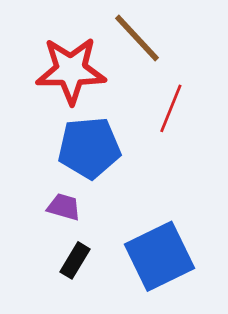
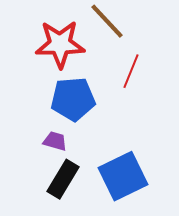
black rectangle: (75, 260) -> (63, 179), size x1.5

